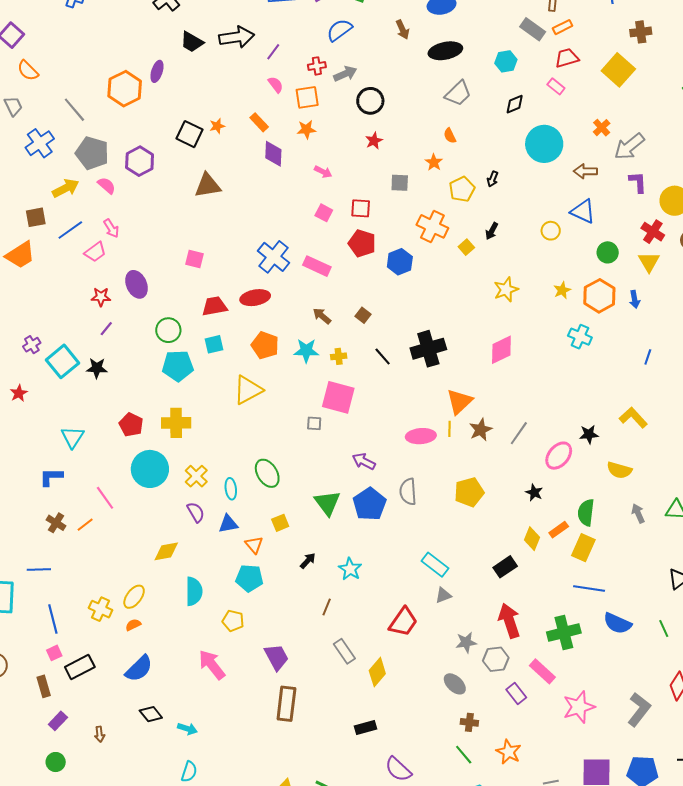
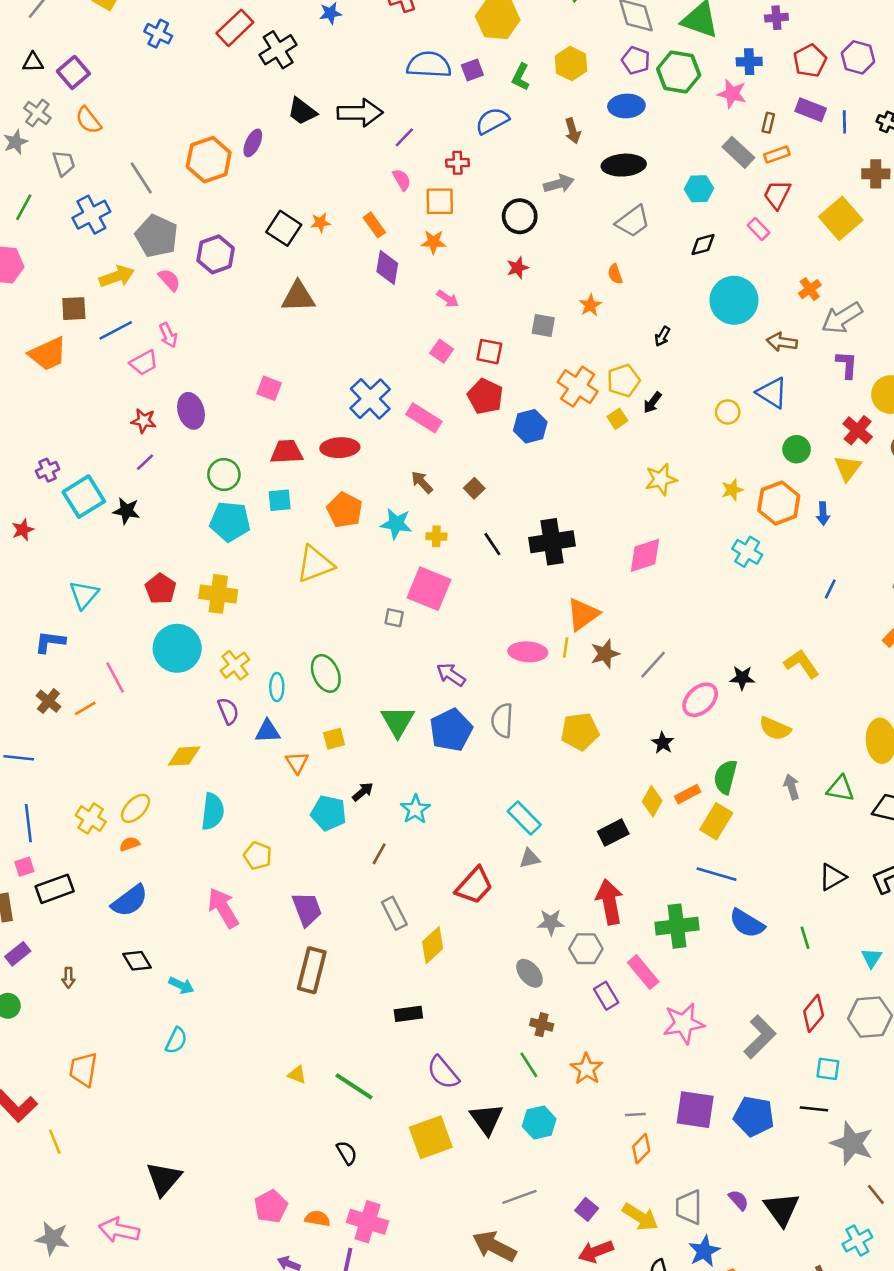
red trapezoid: (567, 58) -> (777, 195), turned -55
gray arrow: (345, 74) -> (559, 184), moved
yellow pentagon: (462, 189) -> (623, 381), moved
cyan pentagon: (249, 578) -> (329, 813), moved

